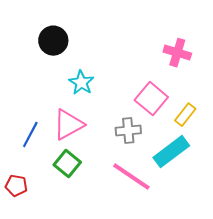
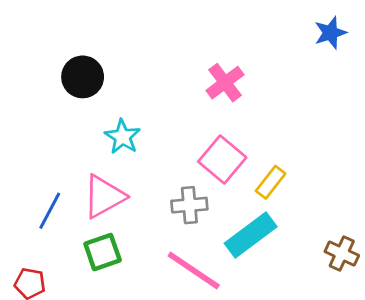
pink cross: (177, 53) -> (225, 83), moved, turned 36
green square: (67, 164) -> (103, 252), turned 32

